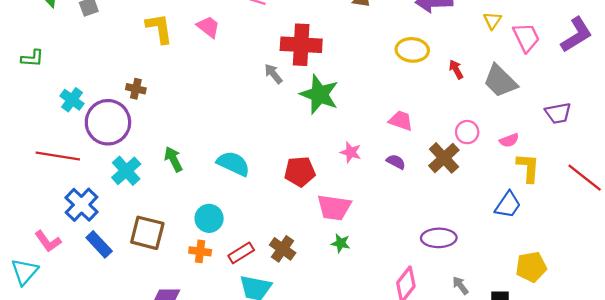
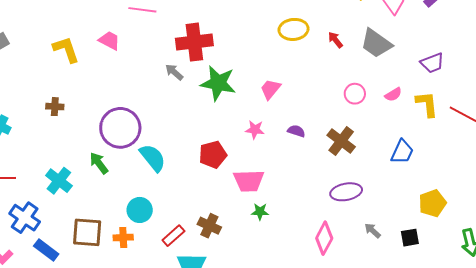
pink trapezoid: (401, 121) -> (270, 89), moved, turned -60
purple circle: (108, 122) -> (120, 128), moved
brown cross: (444, 158) -> (341, 141), moved
cyan semicircle: (233, 164) -> (153, 158), turned 36
yellow L-shape: (528, 168) -> (427, 104), moved
orange cross: (200, 251) -> (123, 237), moved

